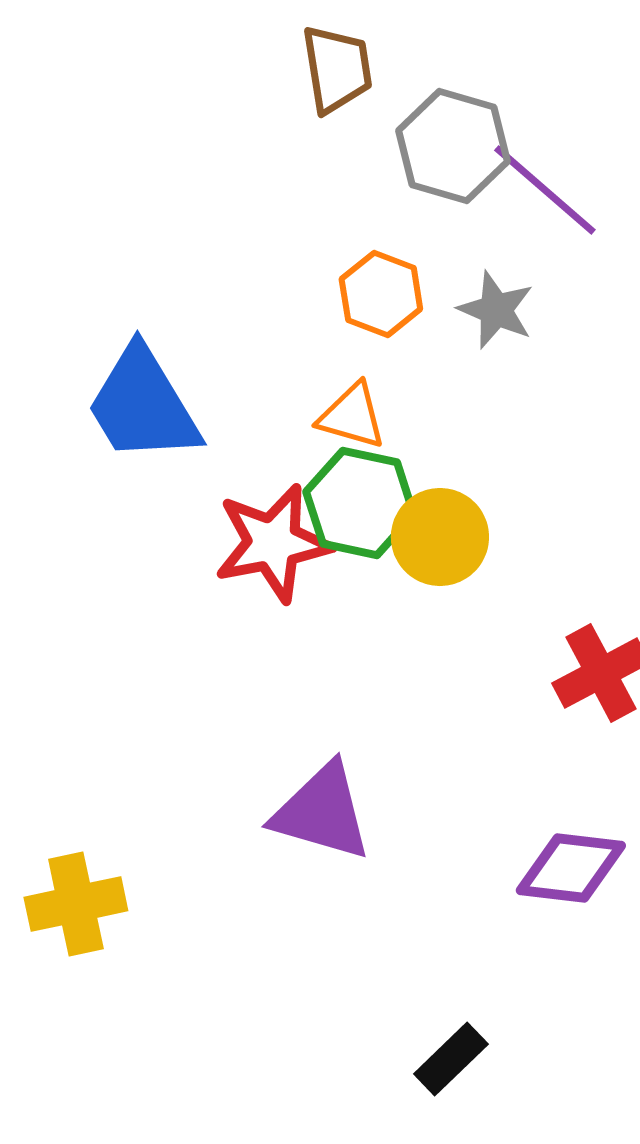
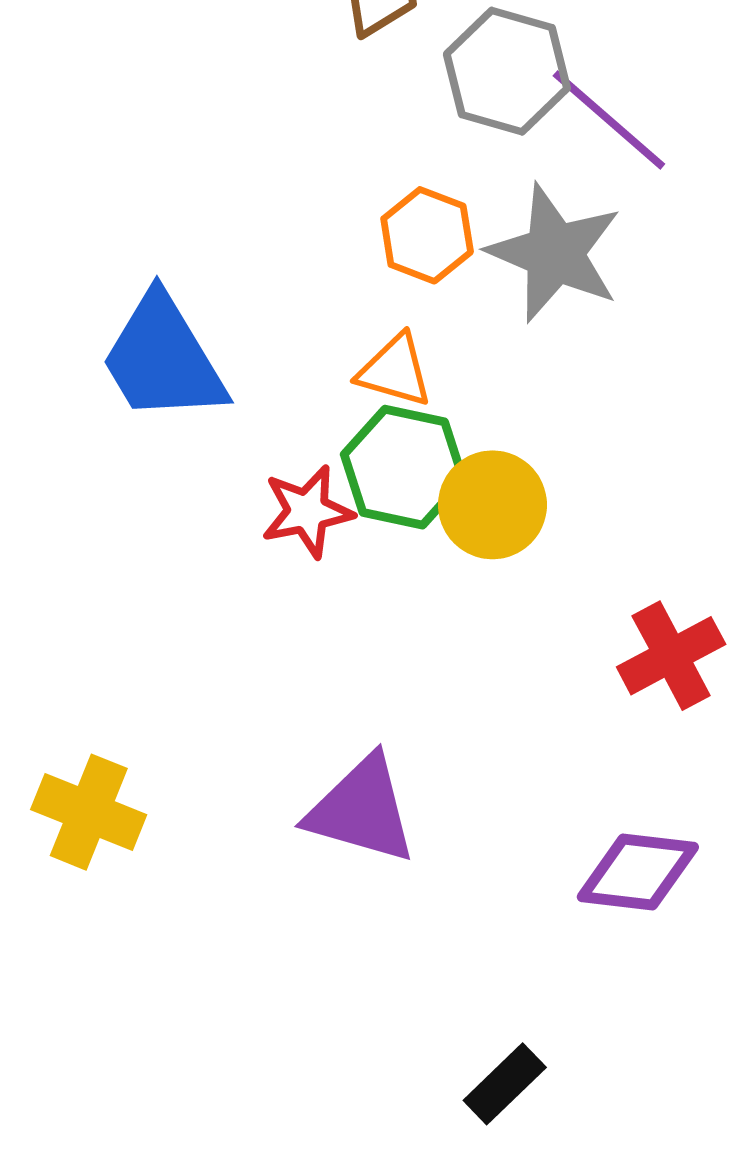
gray star: (496, 310) -> (555, 253), size x1.6
red star: (273, 543) -> (307, 512), size x0.7
yellow cross: (76, 904) -> (89, 812), moved, turned 34

